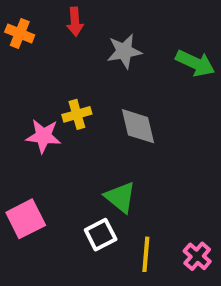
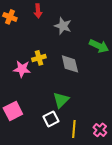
gray star: (124, 51) -> (63, 26), turned 30
green arrow: (195, 63) -> (99, 46), moved
green triangle: (120, 197) -> (61, 100), turned 36

